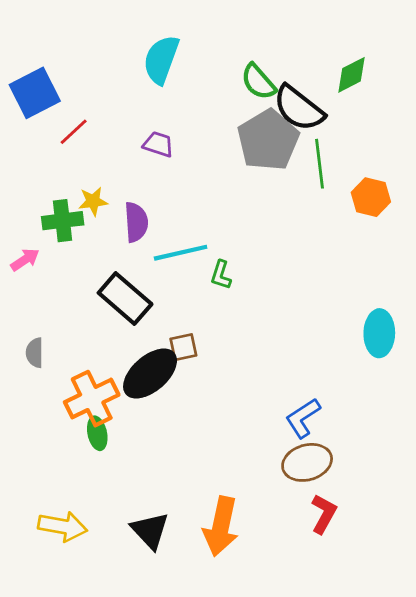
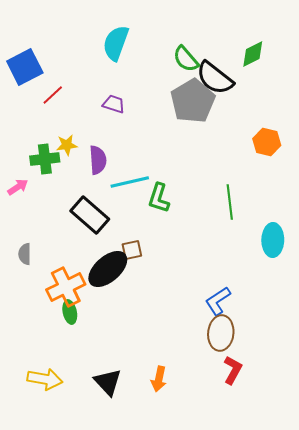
green line: (320, 164) -> (230, 202), moved
green L-shape: (221, 275) -> (159, 198), size x1.4
brown ellipse: (307, 462) -> (221, 333), turned -68
orange arrow: (221, 526) -> (159, 379), size x0.6

